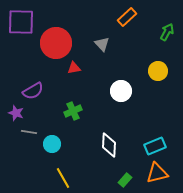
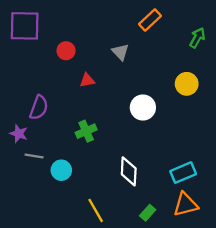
red circle: (56, 43) -> (66, 51), size x0.5
purple semicircle: (33, 91) -> (39, 107), turned -40
yellow line: (63, 178) -> (96, 210), moved

